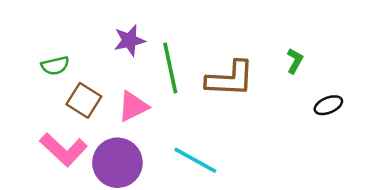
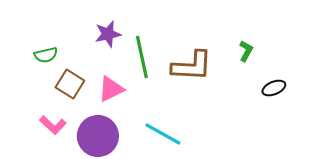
pink L-shape: (64, 150) -> (53, 125), size x0.7

